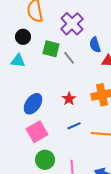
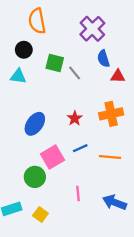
purple cross: (72, 24) -> (92, 29), moved
pink square: (37, 132) -> (53, 157), moved
green circle: (45, 160) -> (35, 177), moved

